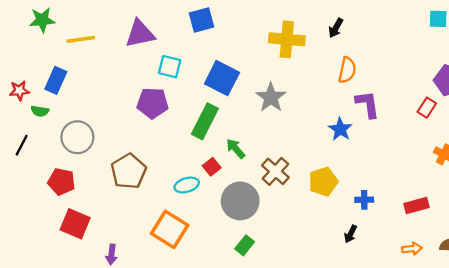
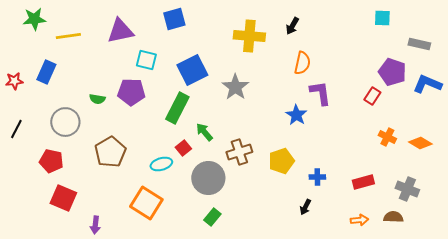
blue square: (222, 78) -> (192, 70), turned 36
green semicircle: (40, 111) -> (97, 99), moved
brown cross: (275, 171) -> (239, 152), turned 30

